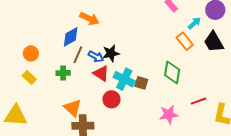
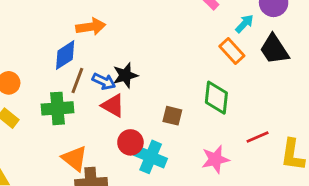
orange arrow: (89, 19) -> (91, 27), turned -30
green cross: (63, 73) -> (57, 108), size x1.5
cyan cross: (124, 79) -> (151, 157), moved

